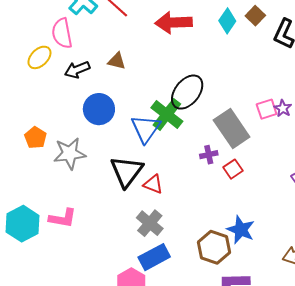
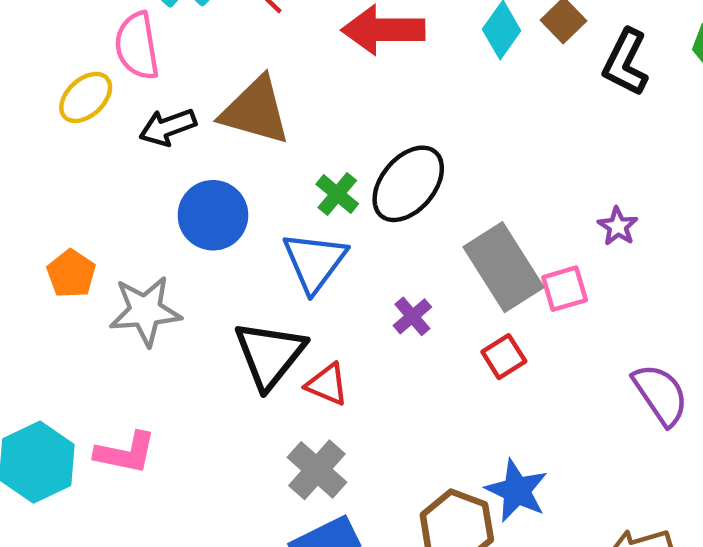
brown triangle: (117, 61) -> (255, 111), size x1.8
pink square: (267, 109) -> (565, 289), moved
green cross: (167, 114) -> (337, 194), moved, size x0.6
purple cross: (209, 155) -> (412, 316), moved, turned -30

